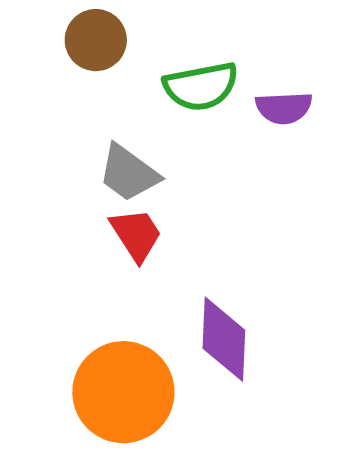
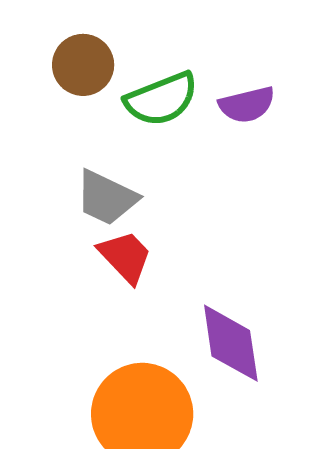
brown circle: (96, 40) -> (83, 65), moved

